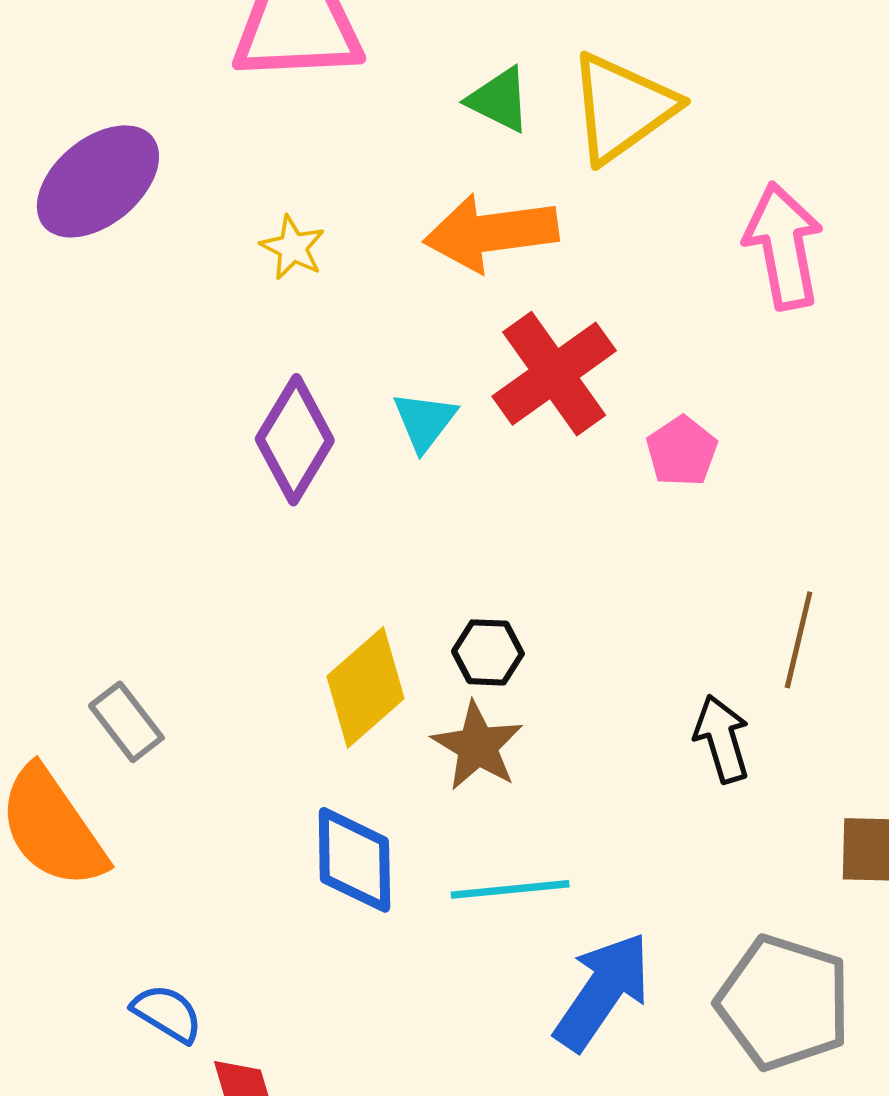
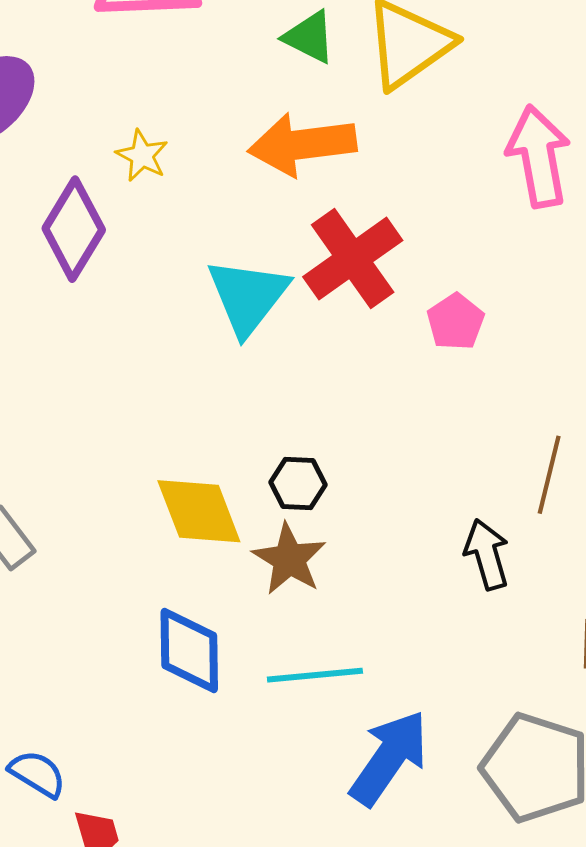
cyan triangle: (425, 421) -> (248, 296), size x1.6
purple diamond: (295, 440) -> (74, 229), moved
yellow diamond: (365, 687) -> (199, 511), turned -70

